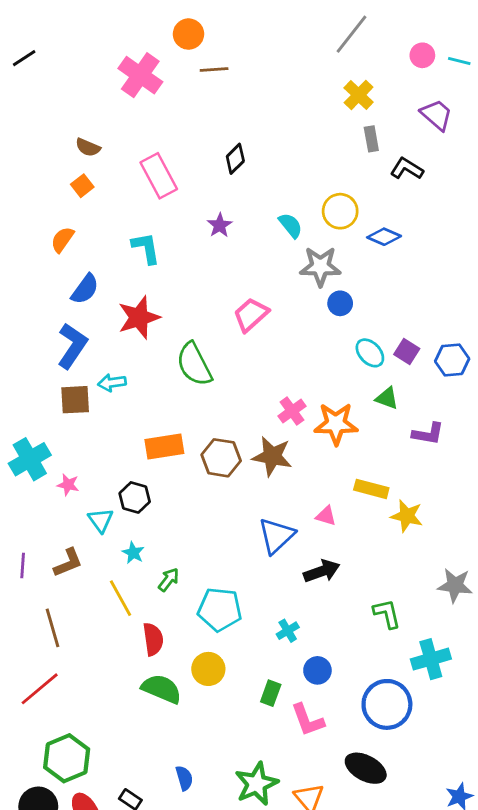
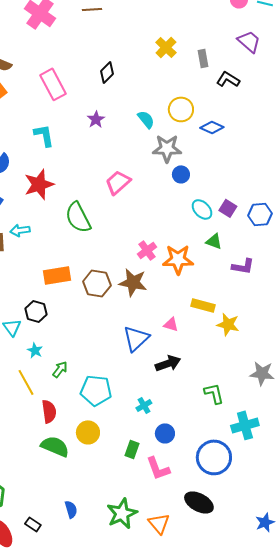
yellow cross: (359, 95) -> (166, 47), moved

